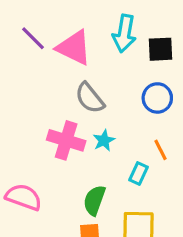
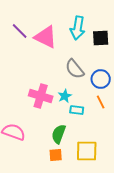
gray semicircle: (90, 98) -> (75, 69), moved
blue circle: (157, 98) -> (101, 79), moved
cyan rectangle: (138, 173) -> (77, 110), moved, turned 72

